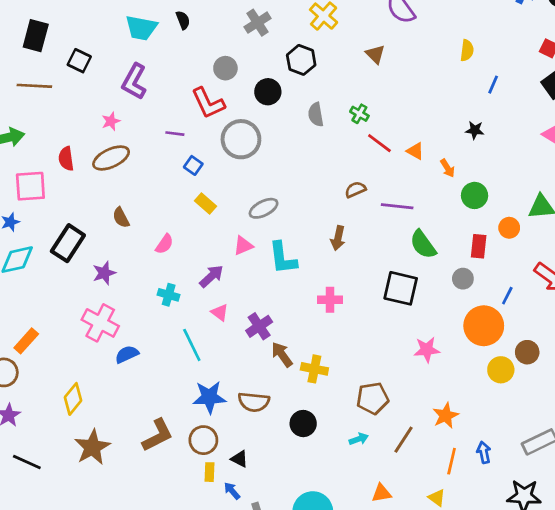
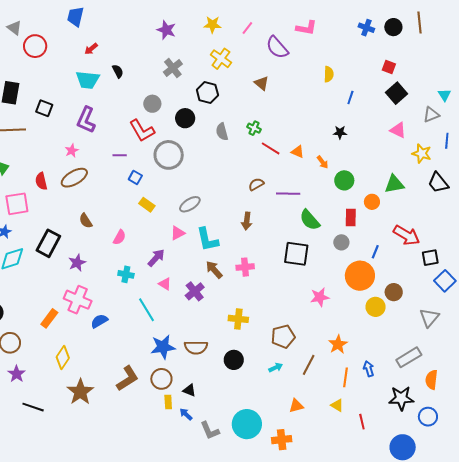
orange rectangle: (26, 341) -> (49, 318), moved
brown arrow: (282, 355) -> (214, 270), moved

